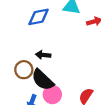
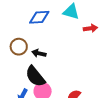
brown circle: (24, 70) -> (19, 47), moved

